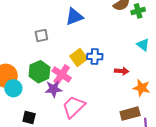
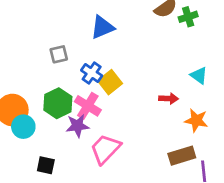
cyan triangle: (143, 45) -> (199, 75), moved
blue cross: (95, 57) -> (92, 73), moved, turned 35

